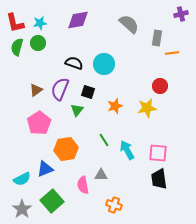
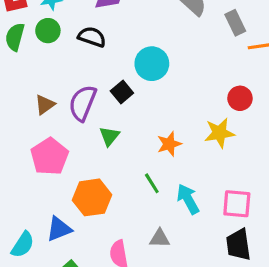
gray rectangle: (157, 38) -> (235, 23), turned -35
black semicircle: (74, 63) -> (92, 37), moved
black square: (88, 92) -> (122, 92), moved, turned 32
orange star: (115, 106) -> (169, 144), moved
gray triangle: (101, 175) -> (160, 238), moved
cyan semicircle: (22, 179) -> (23, 245), turned -30

